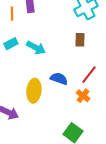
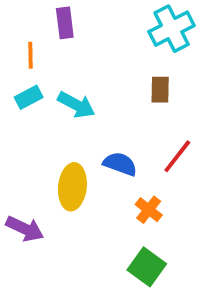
orange line: (12, 14) -> (30, 55), moved
orange cross: (83, 96) -> (149, 210), moved

